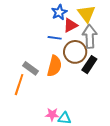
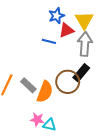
brown circle: (75, 52) -> (68, 82), moved
orange semicircle: (54, 66) -> (45, 92), moved
gray rectangle: (31, 68) -> (28, 85), moved

